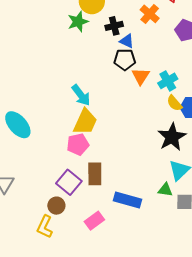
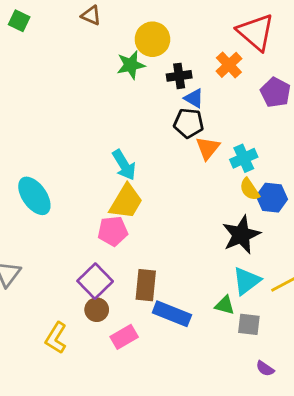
brown rectangle: (95, 174) -> (146, 285), moved
brown circle: (56, 206) -> (97, 310), moved

